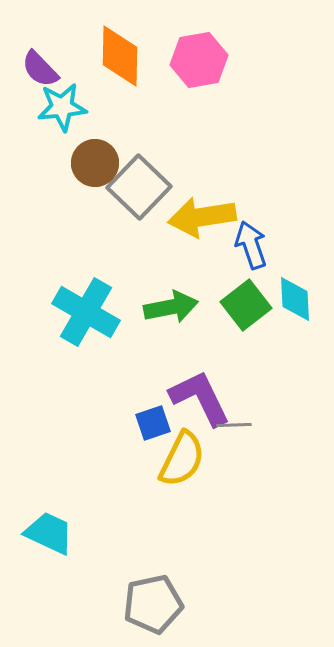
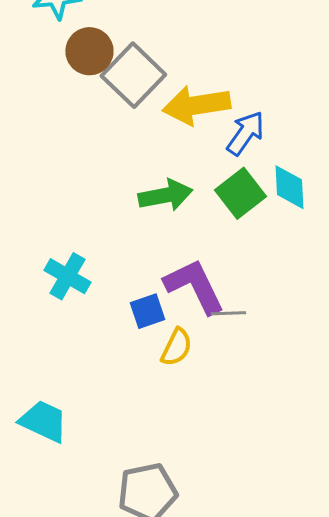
blue arrow: (251, 245) -> (245, 133), turned 54
cyan cross: (86, 312) -> (67, 276), moved, size x0.7
yellow semicircle: (182, 459) -> (176, 347), size x0.7

